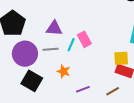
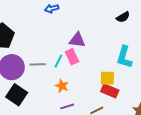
purple triangle: (54, 28) -> (77, 40), moved
orange star: (64, 71) -> (62, 86), moved

